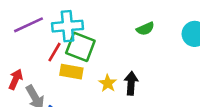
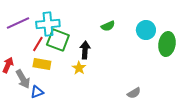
yellow rectangle: (71, 72) -> (42, 64), moved
black arrow: (131, 83) -> (85, 50), moved

